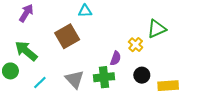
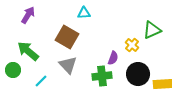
brown square: (67, 36) -> (67, 37), turned -30
black circle: (142, 75) -> (138, 74), size x1.5
gray triangle: (75, 79) -> (68, 65), moved

